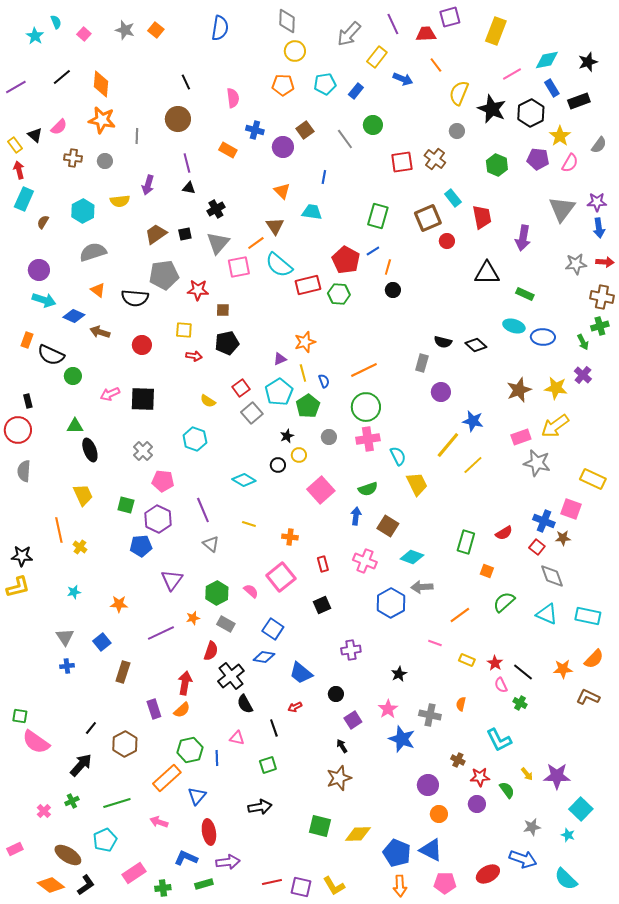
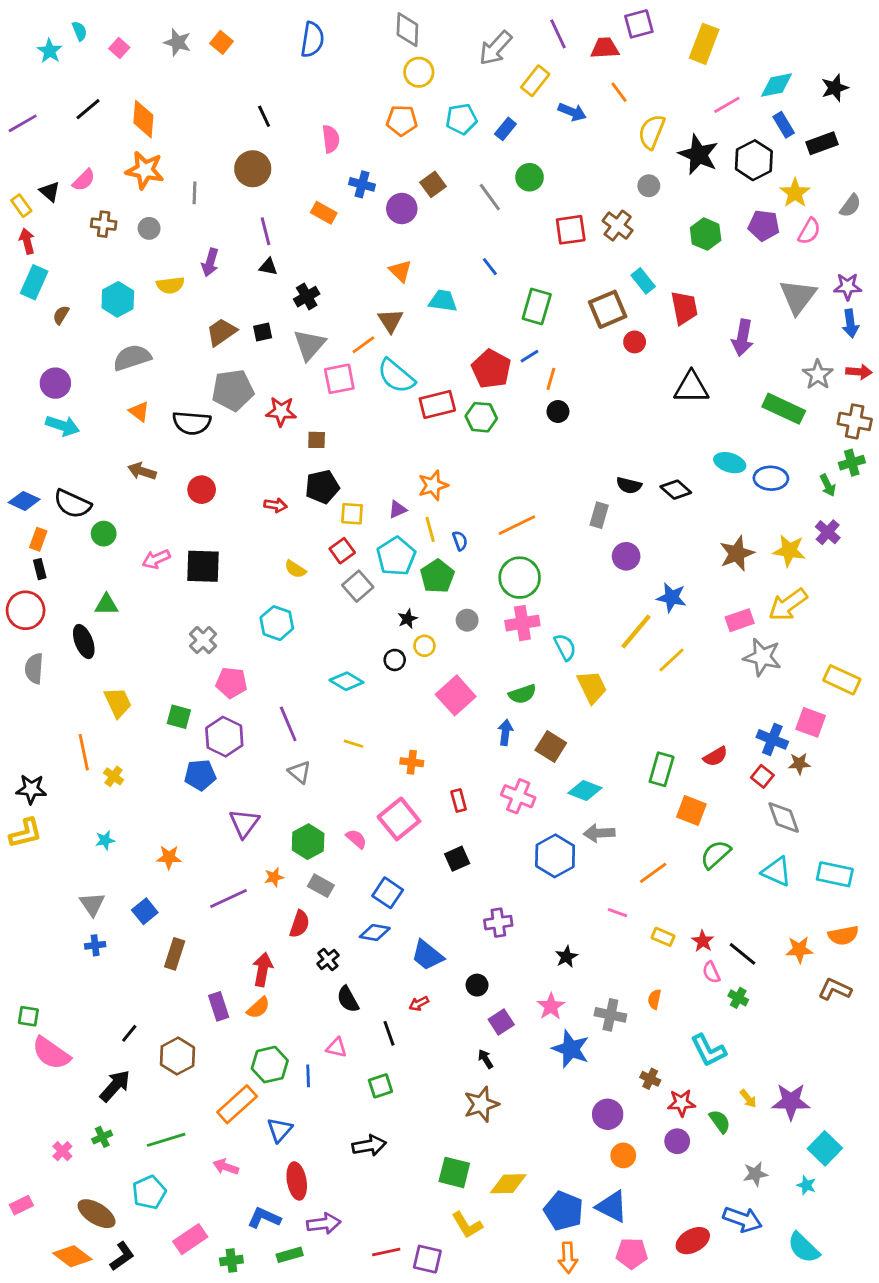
blue line: (324, 177) -> (490, 267), moved, turned -48
gray star: (576, 264) -> (818, 375), turned -30
green rectangle: (525, 294) -> (784, 409), moved, size x1.6
blue diamond: (74, 316) -> (24, 501), moved
yellow square: (184, 330) -> (352, 514), moved
orange rectangle: (27, 340) -> (38, 539), moved
black ellipse: (90, 450) -> (84, 642), moved
orange square: (487, 571) -> (691, 810), size x1.5
orange semicircle: (594, 659) -> (843, 935), turned 35
black cross: (231, 676) -> (328, 960), size x0.6
yellow L-shape: (334, 886) -> (467, 1225), moved

